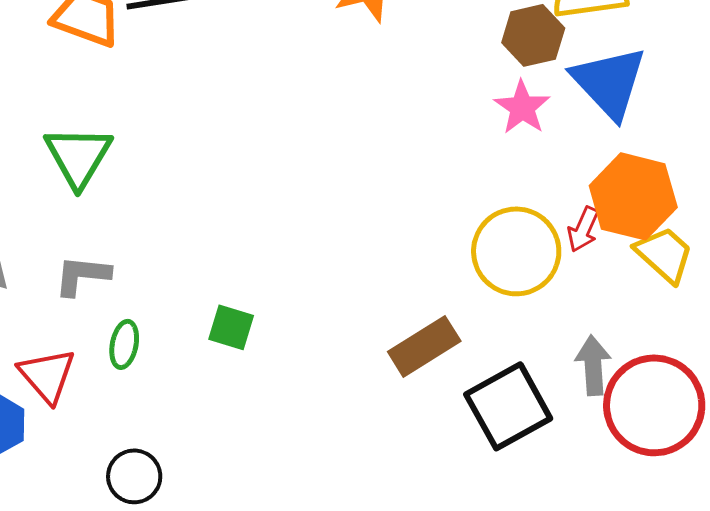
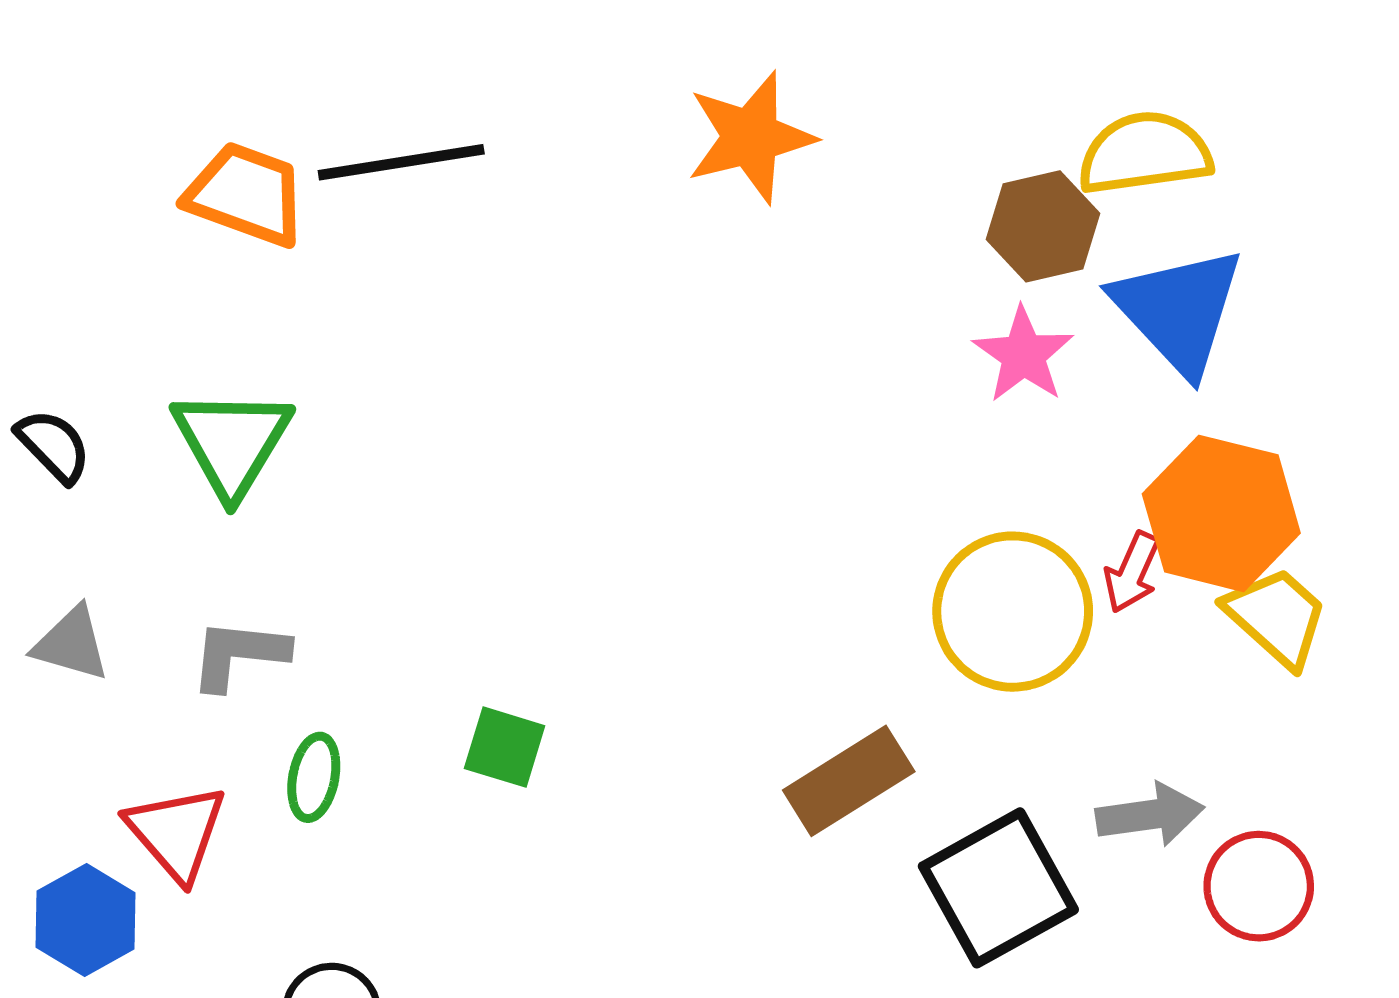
gray arrow: (593, 365) -> (1150, 815), turned 86
red circle: (654, 405) -> (1259, 886), size x0.6

